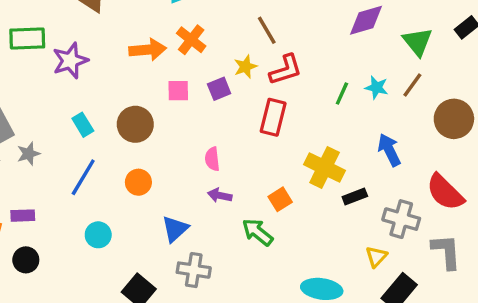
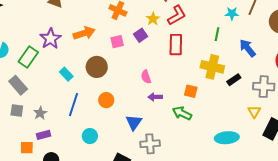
green rectangle: (27, 38) -> (28, 57), moved, turned -40
orange arrow: (148, 50) -> (84, 33), moved
green line: (342, 93) -> (217, 34), moved
gray star: (29, 154) -> (40, 113), moved
orange square: (280, 199) -> (191, 91), turned -32

